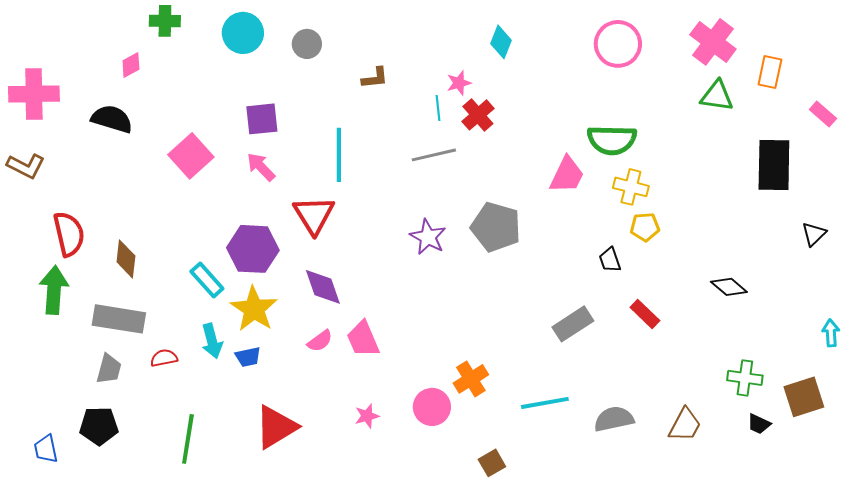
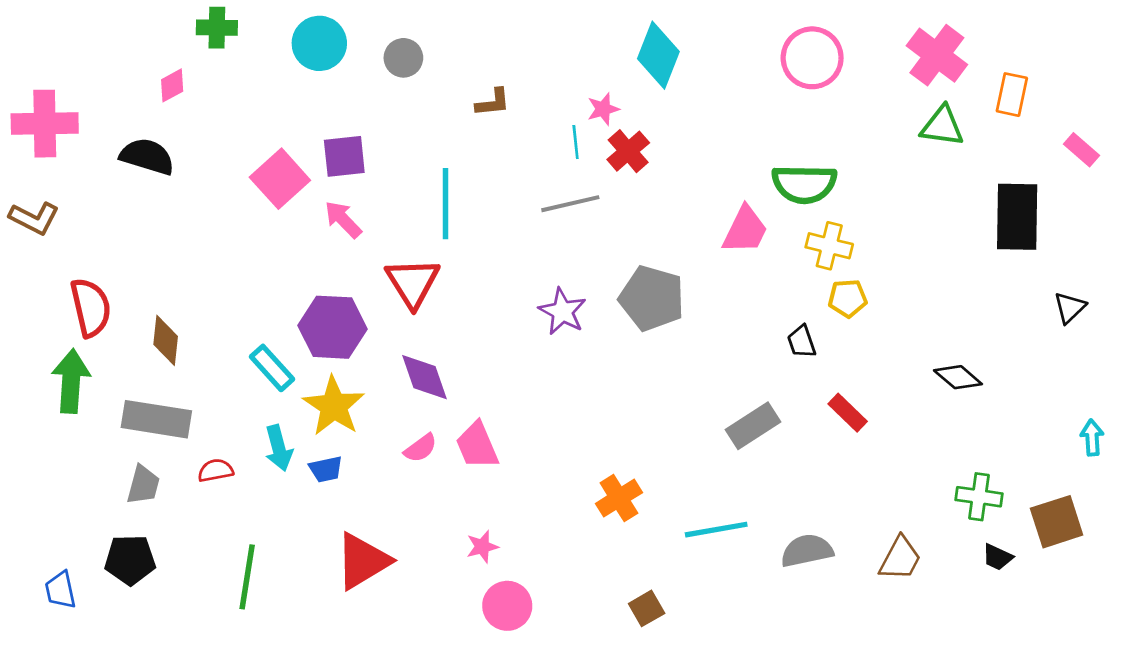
cyan diamond: (501, 42) -> (658, 55), size x1.5
pink square: (191, 156) -> (280, 179), moved
pink circle: (432, 407) -> (507, 606), moved

